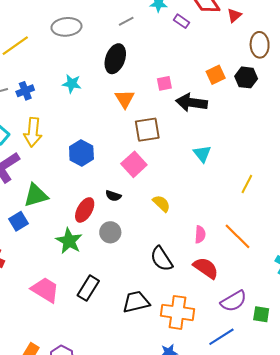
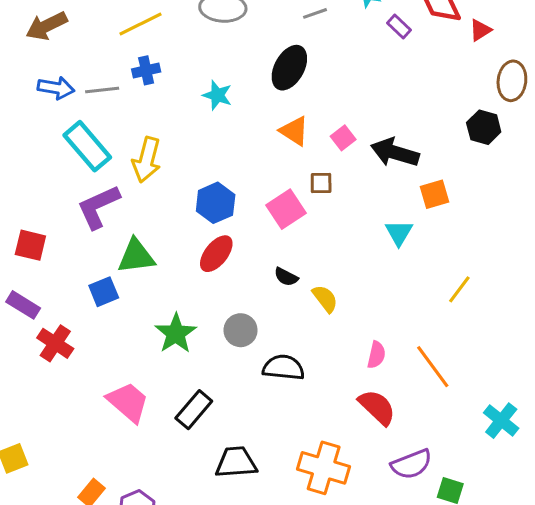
orange square: (216, 75) -> (434, 194), moved
pink square: (164, 83) -> (343, 138), moved, turned -35
blue cross: (25, 91) -> (146, 70), moved
orange triangle: (125, 99) -> (294, 131), turned -35
brown square: (147, 130) -> (321, 183), size x0.6
pink square: (134, 164) -> (286, 209), moved
black semicircle: (113, 196) -> (286, 277), moved
red ellipse: (85, 210) -> (216, 254), moved
black semicircle: (162, 259) -> (283, 368), moved, turned 120
black trapezoid: (136, 302) -> (236, 462), moved

